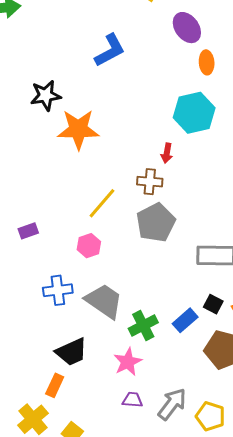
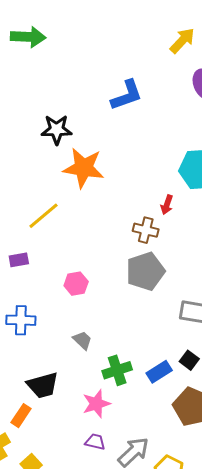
yellow line: (102, 203) -> (44, 216), moved
blue cross: (58, 290) -> (21, 320), moved
gray trapezoid: (104, 301) -> (82, 340), size x0.5

